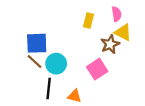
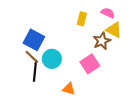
pink semicircle: (117, 14) -> (108, 13), turned -56
blue square: (37, 43) -> (34, 40), turned 30
black line: (49, 88) -> (35, 72), moved

